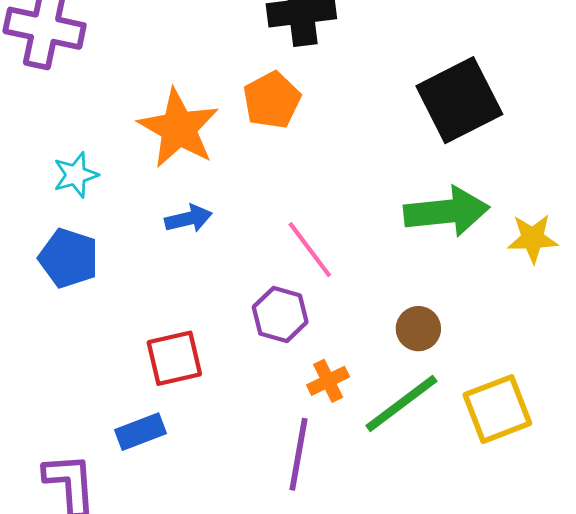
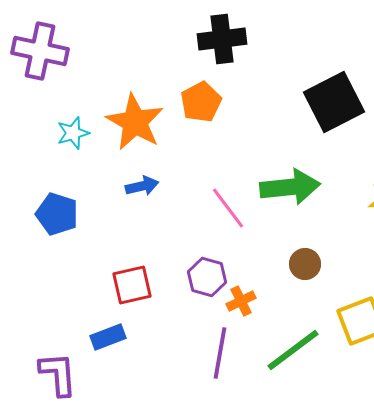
cyan star: (76, 175) -> (73, 133), moved
green arrow: (447, 212) -> (290, 187), moved
purple hexagon: (280, 315) -> (207, 277), moved
green line: (401, 403) -> (293, 350), moved

